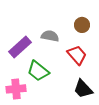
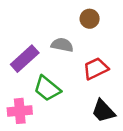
brown circle: (82, 25) -> (90, 19), moved
red trapezoid: (77, 55) -> (96, 69), turned -75

